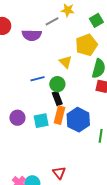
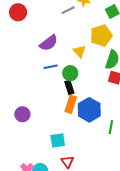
purple semicircle: (32, 35) -> (49, 43), moved, turned -42
purple circle: (17, 118) -> (22, 114), moved
cyan square: (41, 121) -> (58, 140), moved

